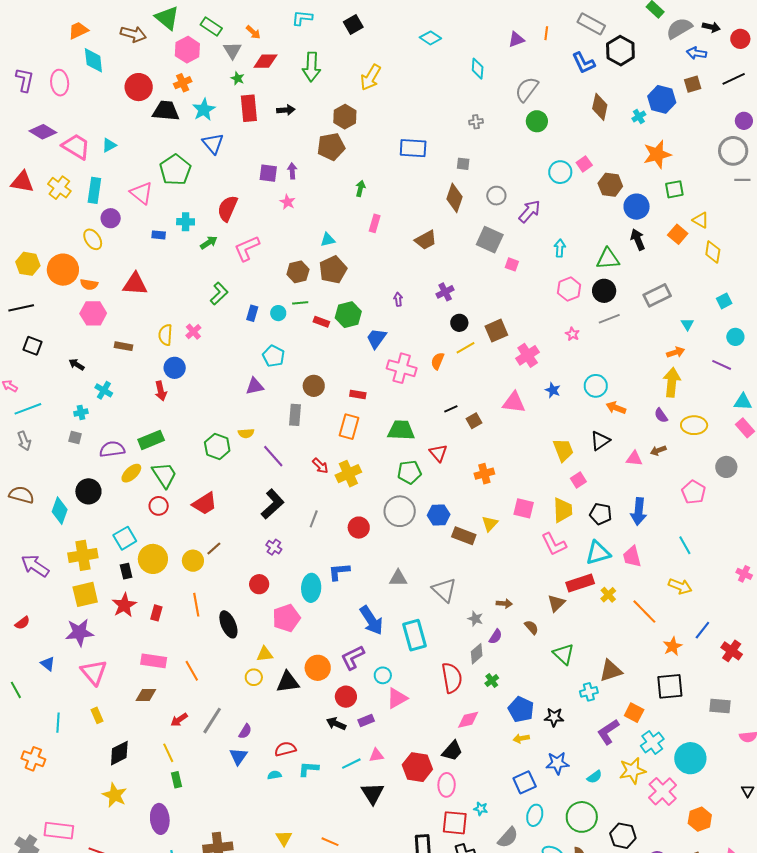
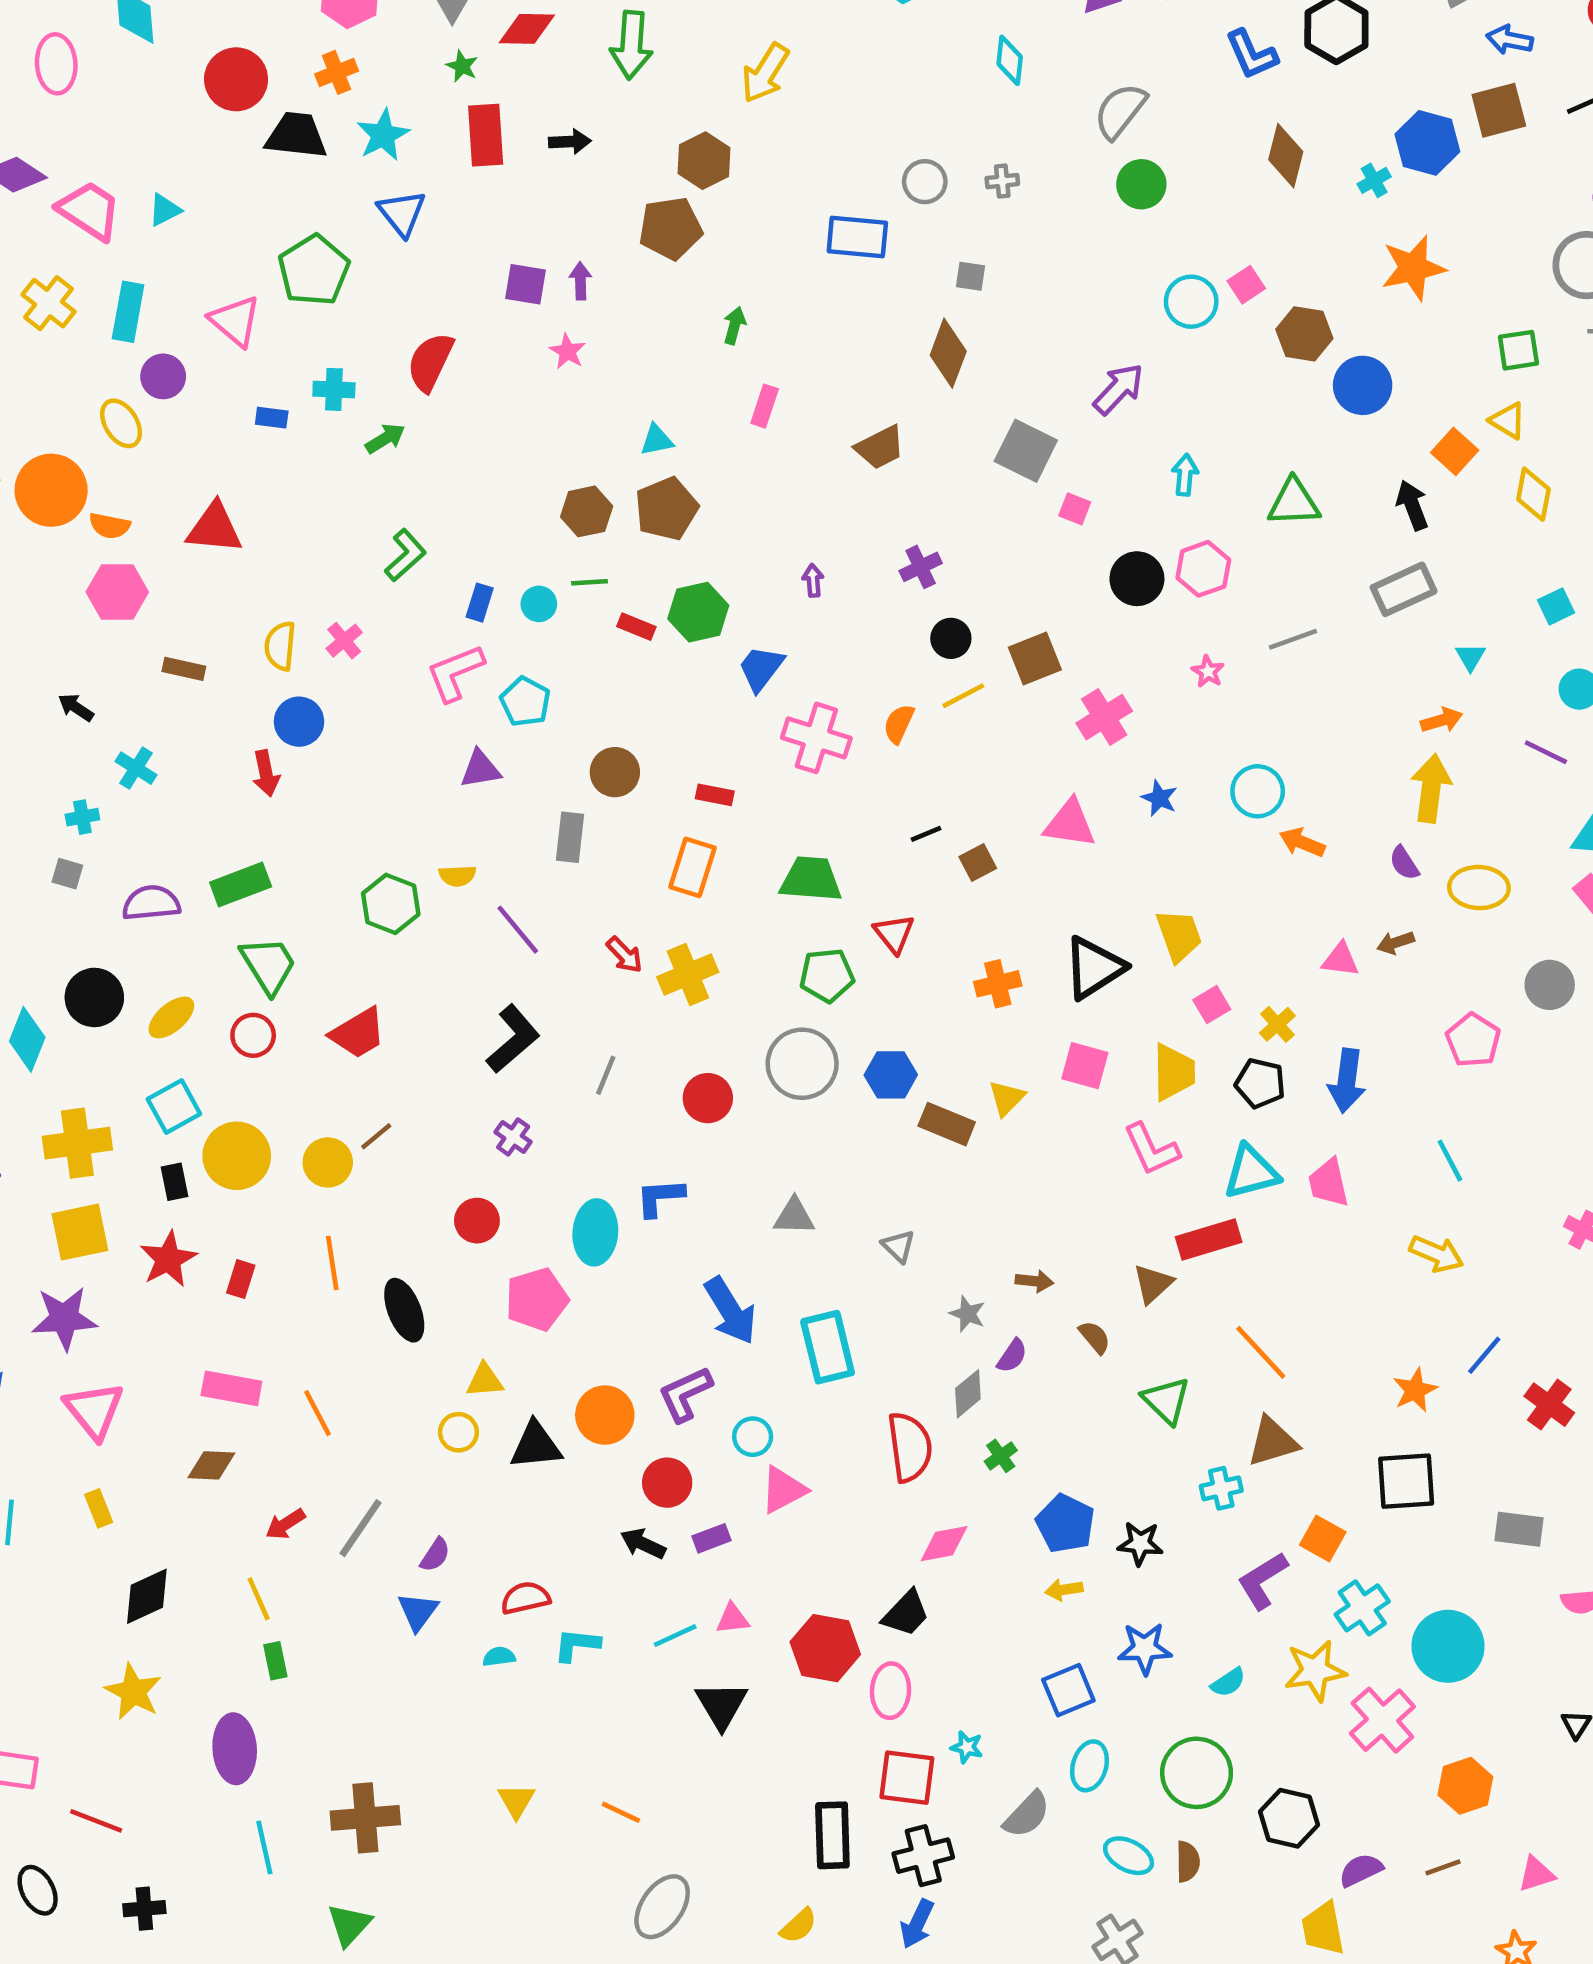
brown square: (693, 84) -> (1499, 110), size x1.4
green square: (674, 189) -> (1518, 350), moved
gray circle: (496, 196) -> (925, 182), moved
black arrow: (638, 240) -> (1412, 505), moved
pink L-shape: (247, 248) -> (455, 673), moved
black circle: (604, 291) -> (1137, 579), moved
black triangle: (600, 441) -> (1094, 968), moved, size x1.4
yellow ellipse: (131, 473) -> (171, 1017), moved
gray triangle: (444, 590) -> (898, 1246), size x0.6
yellow cross: (608, 595) -> (1277, 1024), moved
orange line: (644, 612) -> (1261, 1352), moved

